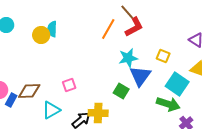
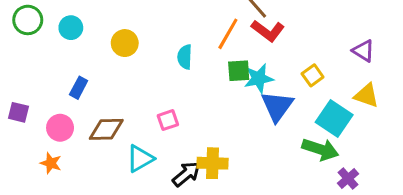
red L-shape: (134, 27) -> (268, 31), turned 65
cyan semicircle: (52, 29) -> (185, 57), moved
yellow square: (163, 56) -> (313, 75), turned 32
green square: (121, 91) -> (239, 71), moved, turned -35
blue rectangle: (11, 100) -> (79, 88), moved

